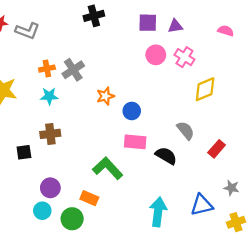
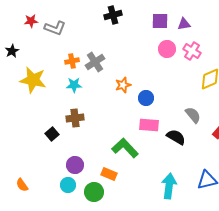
black square: (24, 152) -> (52, 134), turned -32

